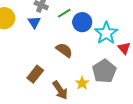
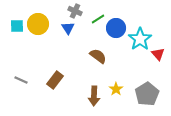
gray pentagon: (104, 71) -> (147, 94), moved
brown rectangle: (35, 74) -> (55, 80), moved
brown arrow: (60, 90) -> (94, 96), turned 36

